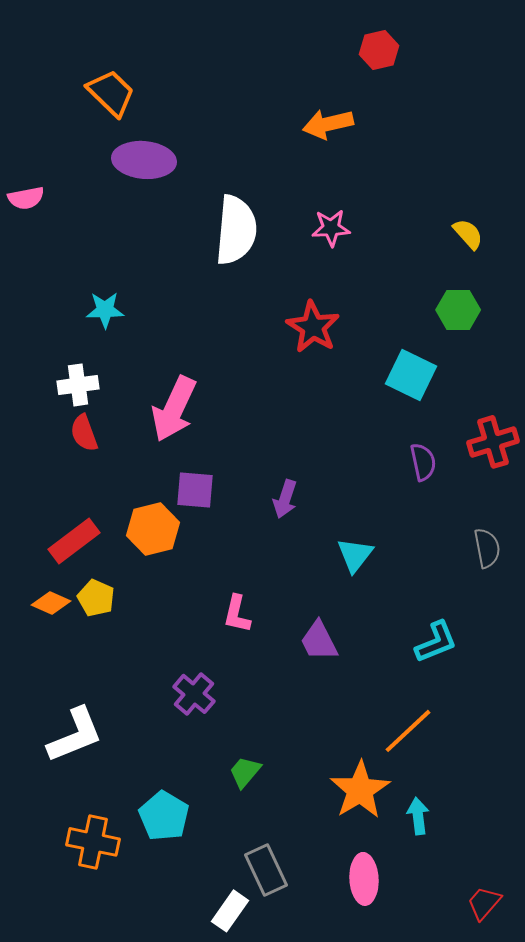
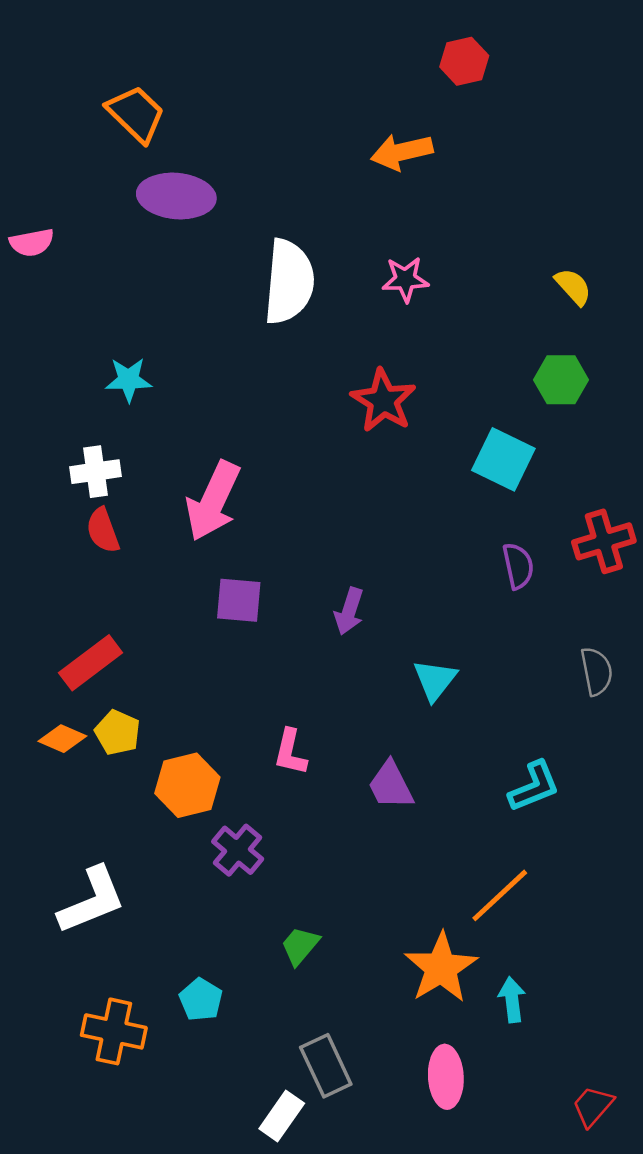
orange hexagon: (153, 529) -> (187, 785), moved
cyan pentagon: (164, 816) -> (201, 1000), size x0.7

